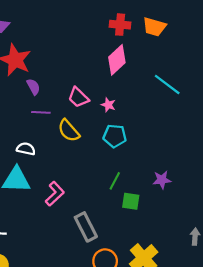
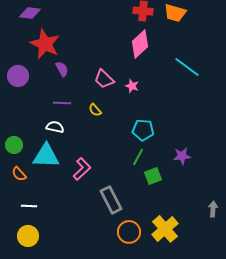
purple line: (41, 112) -> (62, 103), moved
yellow semicircle: (69, 131) -> (95, 110), size x0.6
cyan pentagon: (115, 136) -> (143, 130), moved
green square: (131, 201) -> (153, 176), turned -30

